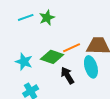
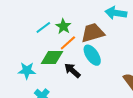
cyan line: (26, 17) -> (43, 27), moved
green star: (47, 18) -> (63, 26), moved

